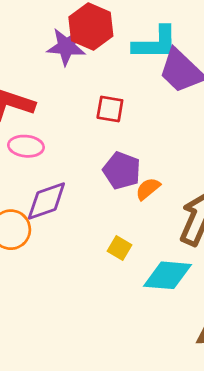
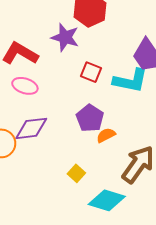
cyan L-shape: (155, 43) -> (130, 81), moved
purple star: (66, 47) -> (65, 37), moved

